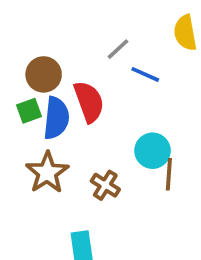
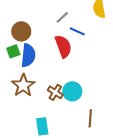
red semicircle: (89, 102) -> (63, 46), moved
cyan circle: (153, 151) -> (72, 91), moved
brown line: (169, 174) -> (90, 118), moved

